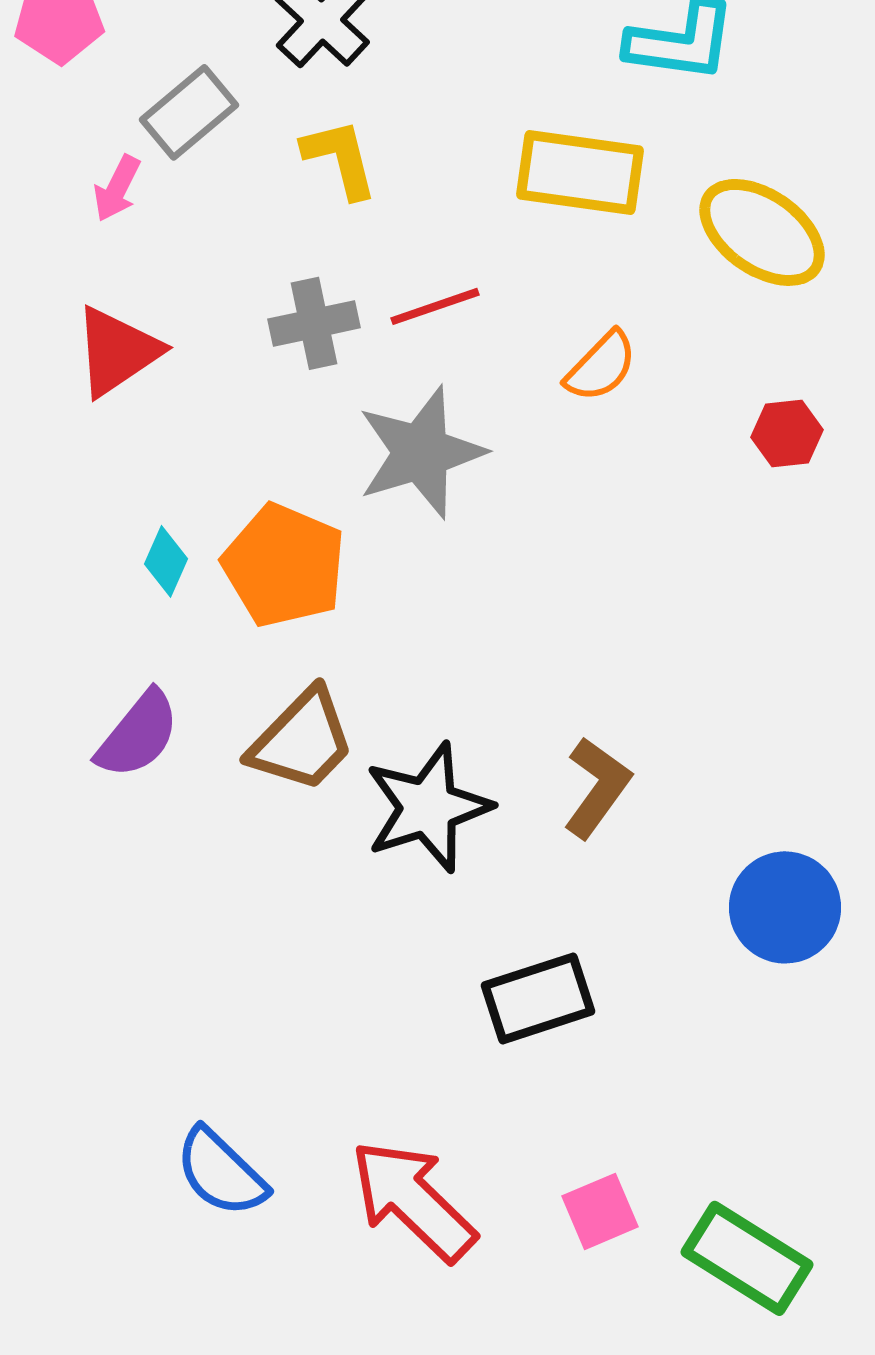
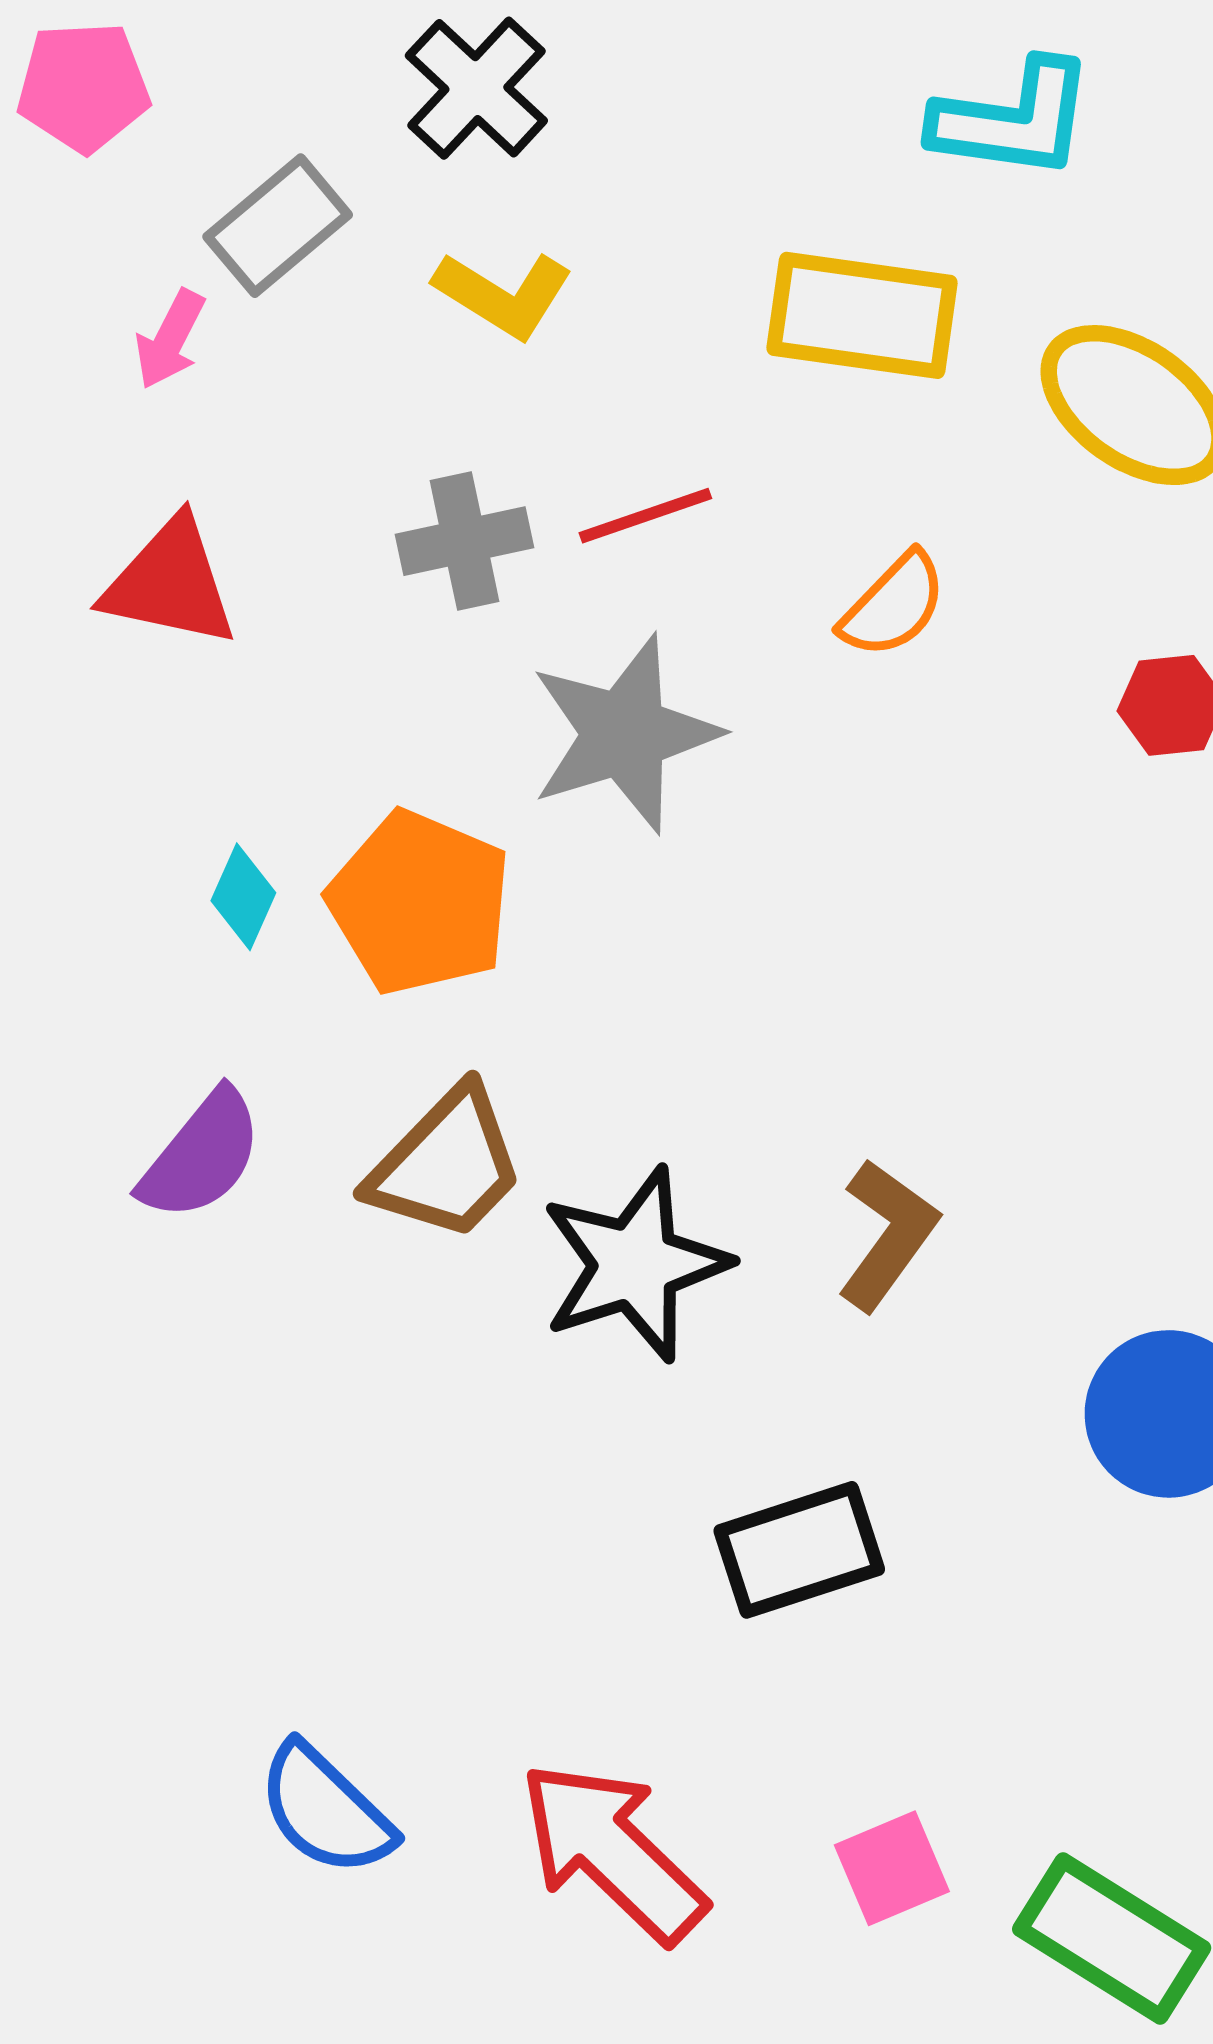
yellow L-shape: (340, 158) -> (503, 294), turned 136
red triangle: (117, 351) -> (170, 583), turned 46

